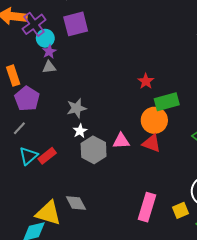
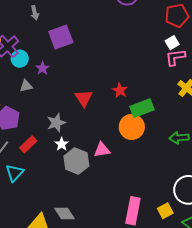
purple square: (76, 24) -> (61, 37), moved
purple star: (49, 52) -> (42, 68), moved
red triangle: (152, 143) -> (84, 98), moved, turned 42
red rectangle: (47, 156) -> (28, 144), moved

